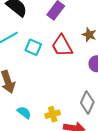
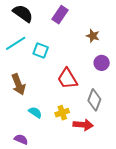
red trapezoid: (62, 46) -> (67, 79), moved

